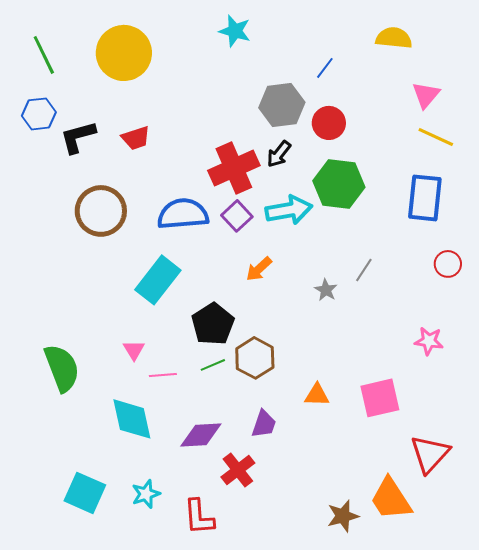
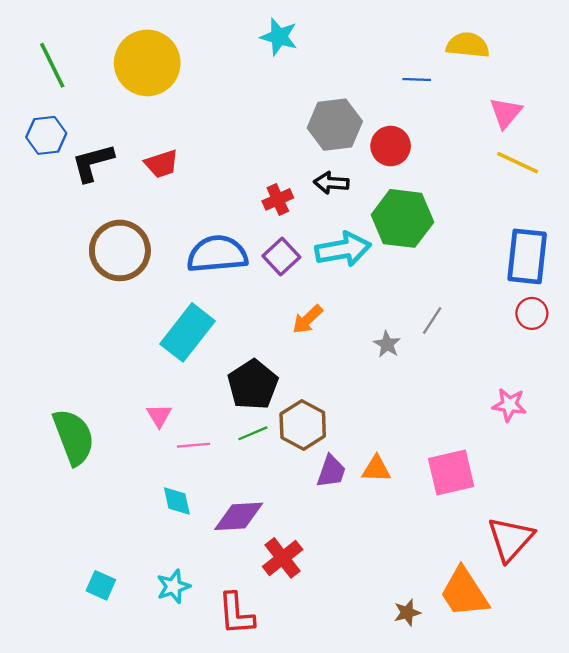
blue line: (325, 68) -> (417, 80), moved, turned 55
black arrow: (279, 154) -> (331, 183), turned 56
red cross: (234, 168) -> (278, 199), size x0.5
blue rectangle: (425, 198) -> (527, 256), moved
cyan diamond: (132, 419) -> (177, 501), moved, size x0.6
purple trapezoid: (264, 424) -> (331, 471), moved
cyan square: (85, 493) -> (101, 585), size x0.6
brown star: (343, 516) -> (407, 613), size x0.7

